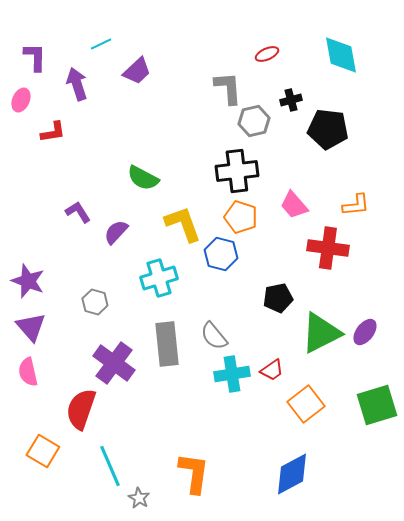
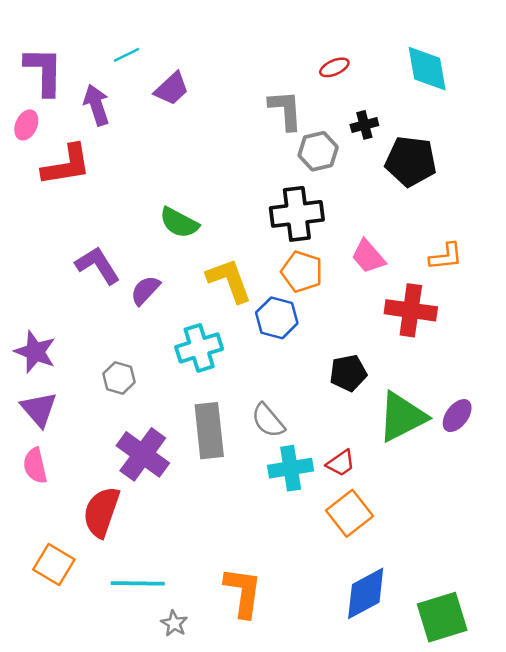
purple L-shape: (35, 57) -> (44, 71), size x1.4
red L-shape: (53, 132) -> (66, 165), size x1.6
purple L-shape: (78, 212) -> (98, 265), size x1.4
orange square: (306, 404) -> (349, 513), moved
green square: (377, 405) -> (442, 617), moved
cyan line: (110, 466) -> (138, 583), turned -66

